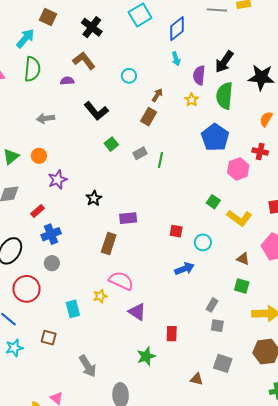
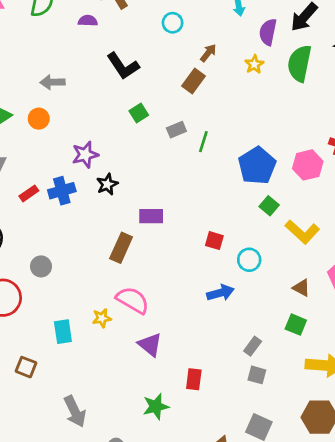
gray arrow: (46, 118) -> (52, 82), moved
blue pentagon: (215, 137) -> (257, 166), moved
purple star: (58, 180) -> (85, 155), moved
blue cross: (51, 234) -> (62, 191), moved

